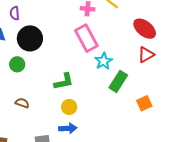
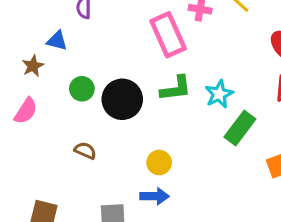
black circle: (30, 38) -> (122, 99), moved
pink rectangle: (86, 38) -> (168, 35), moved
green L-shape: (64, 81) -> (176, 88), moved

